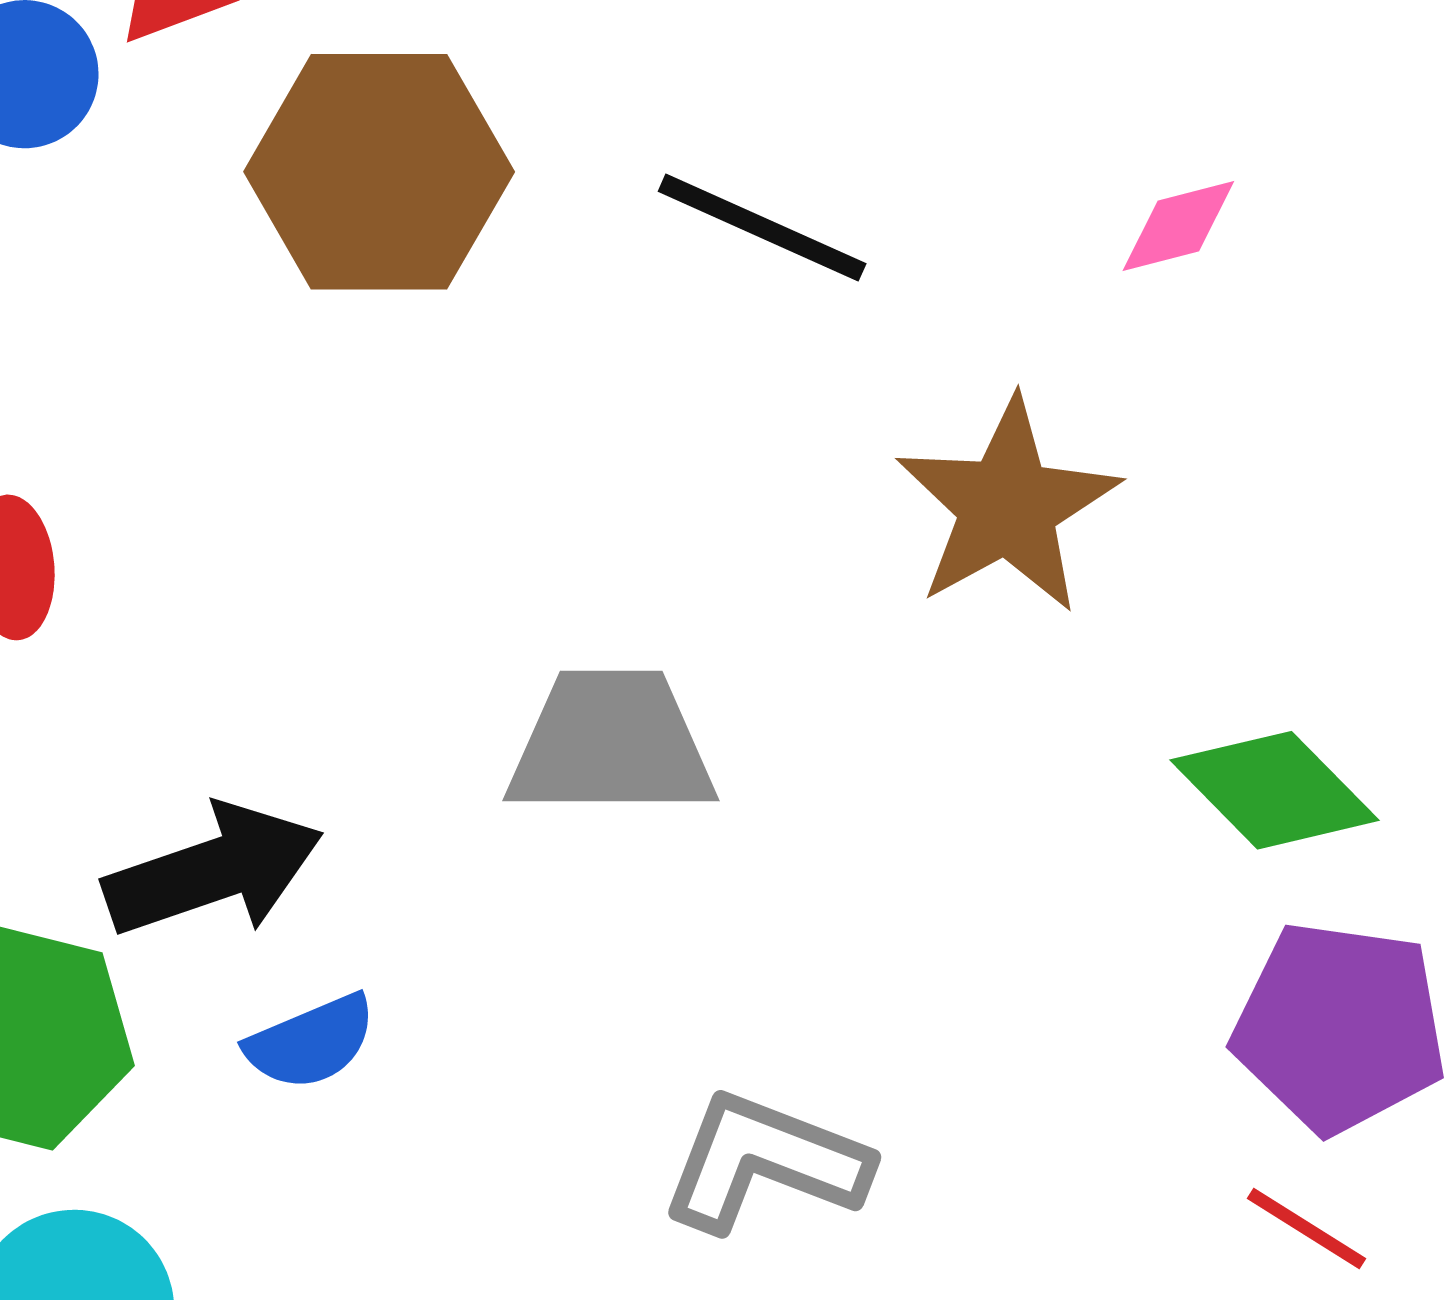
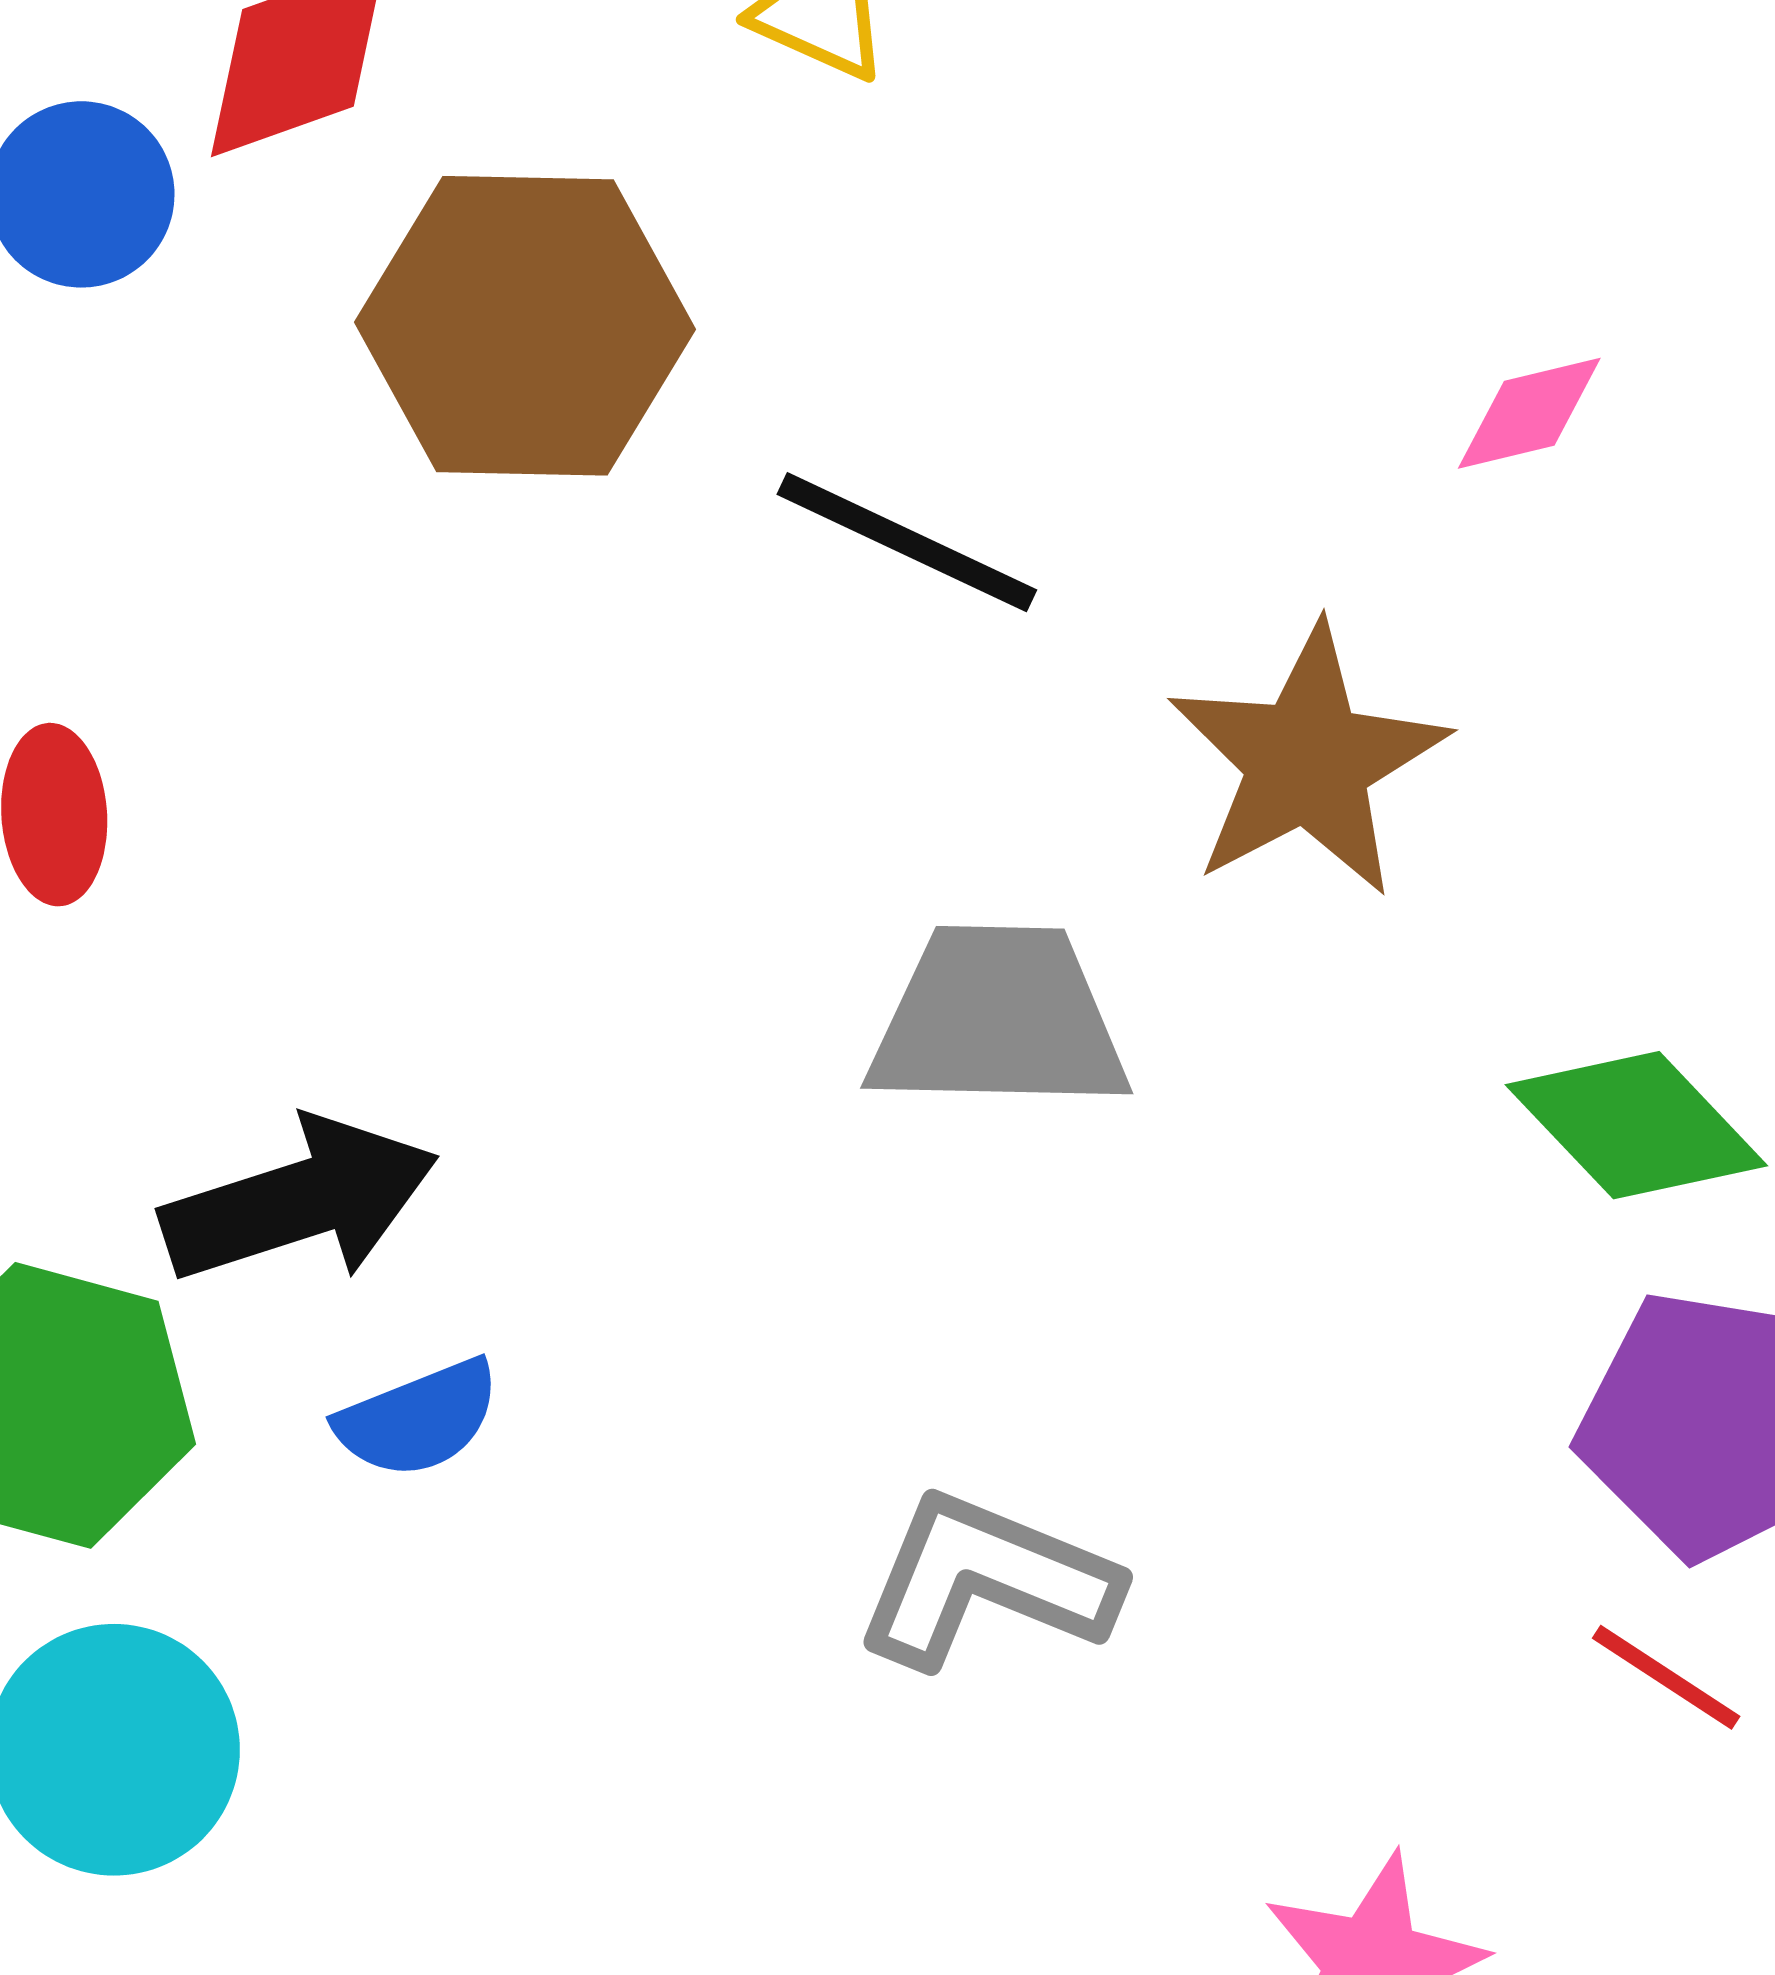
black line: (762, 228) -> (907, 542), moved
gray trapezoid: (611, 744) -> (998, 1019), moved

